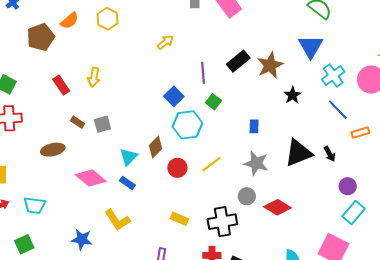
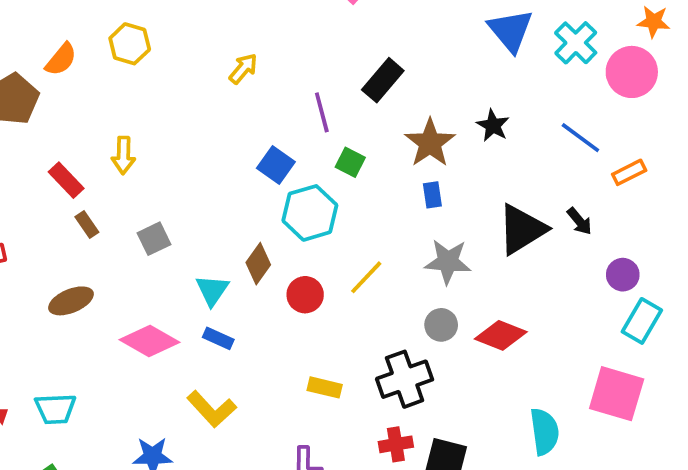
brown star: (270, 65) -> (430, 143), moved
cyan cross: (333, 75) -> (576, 43), moved
brown rectangle: (77, 122) -> (87, 225), moved, turned 32

